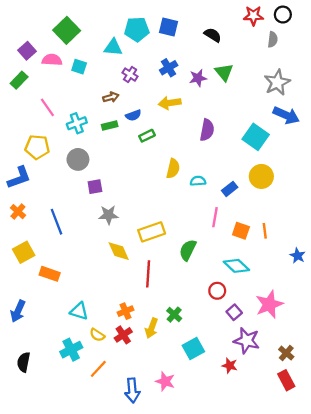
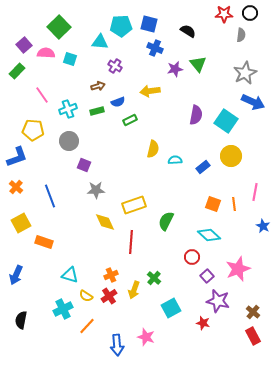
blue cross: (169, 68) -> (155, 48), moved, turned -35
purple semicircle: (207, 130) -> (196, 115), moved
purple square: (95, 187) -> (84, 165), turned 32
pink line: (215, 217) -> (255, 192), moved

